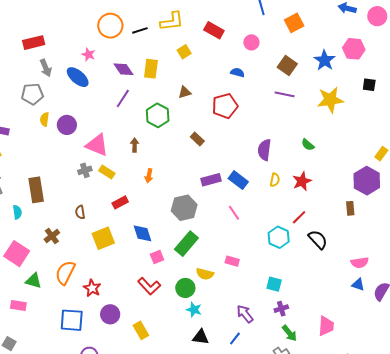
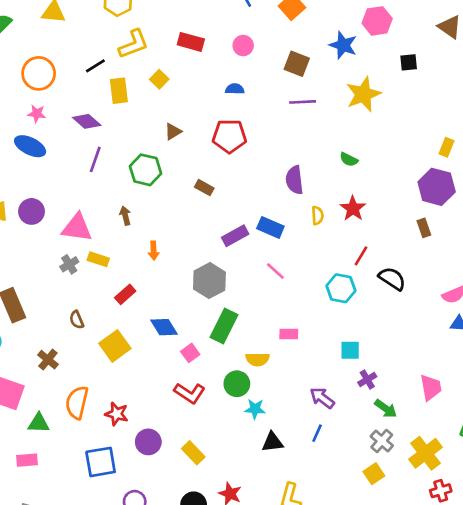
orange circle: (110, 26) -> (39, 73), moved
yellow rectangle: (151, 69) -> (119, 91), moved
red pentagon: (225, 106) -> (229, 136), turned 30

